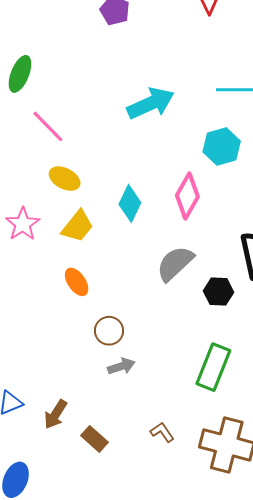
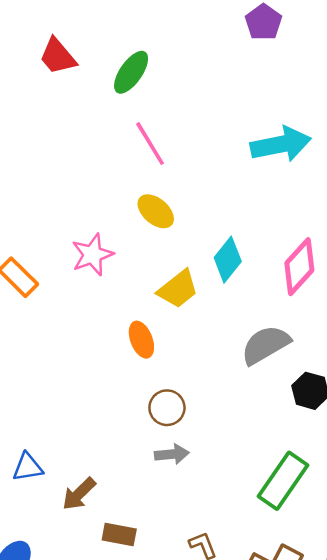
yellow trapezoid: (78, 226) -> (178, 289), moved
brown rectangle: (94, 439) -> (119, 535), turned -44

